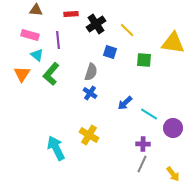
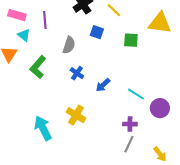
gray semicircle: (91, 72) -> (69, 45), moved
green L-shape: (51, 74) -> (38, 67), moved
blue arrow: (125, 103) -> (103, 85), moved

